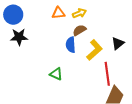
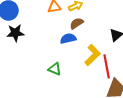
blue semicircle: (71, 45) -> (68, 39), turned 84
yellow L-shape: (94, 50) -> (92, 55), moved

